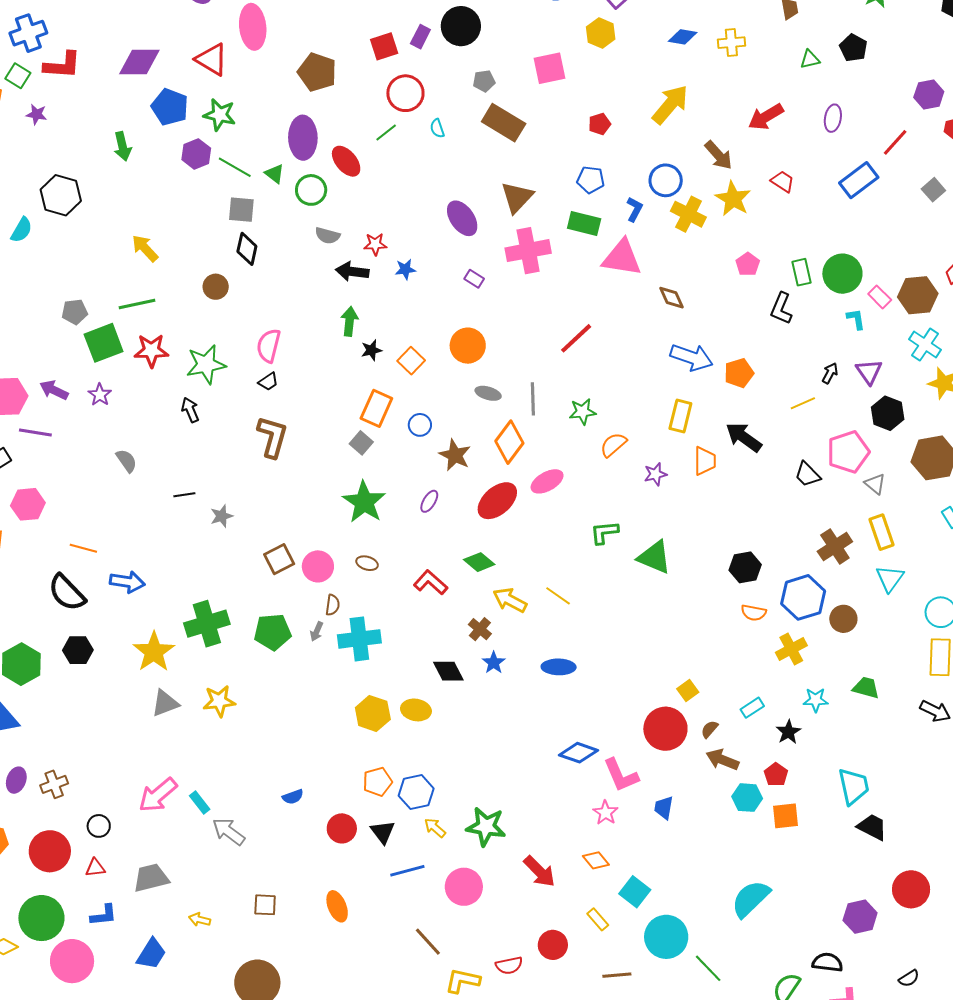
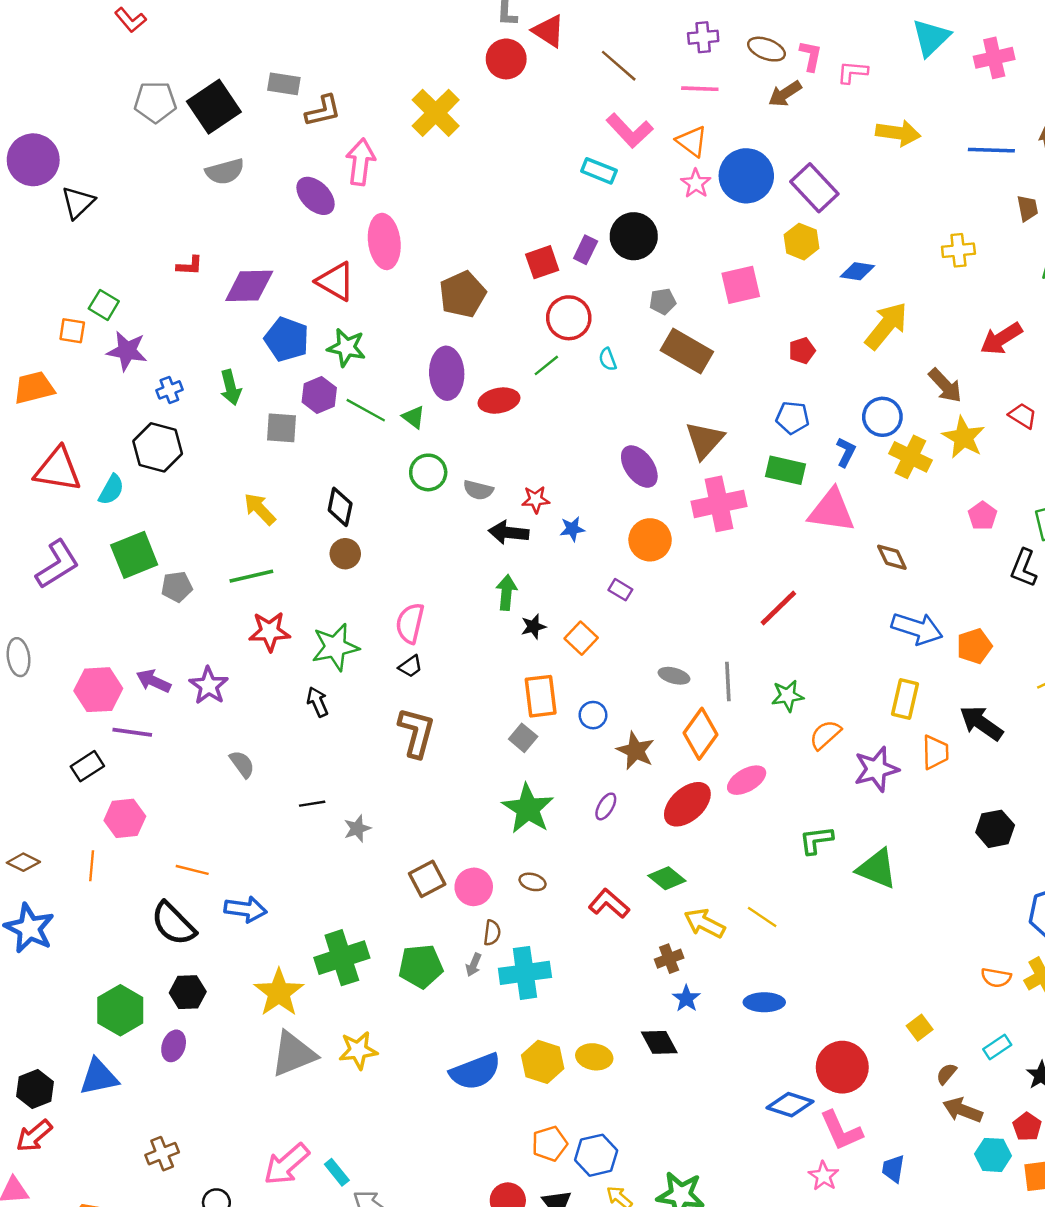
blue cross: (28, 33) -> (169, 390), moved, size x0.6
blue diamond: (683, 37) -> (857, 271), moved
red L-shape: (62, 65) -> (190, 266), moved, size x0.6
brown pentagon: (317, 72) -> (462, 294), turned 30
purple star: (37, 114) -> (127, 351), size x1.6
red ellipse: (346, 161) -> (499, 401), turned -60
green circle: (311, 190) -> (428, 472), moved
gray square: (241, 210) -> (281, 428), moved
black diamond: (247, 249) -> (340, 507), moved
purple rectangle: (474, 279) -> (620, 590), moved
green square: (104, 343) -> (134, 555), moved
orange circle: (468, 346) -> (650, 540), moved
purple star: (100, 395) -> (209, 686), size x1.4
orange rectangle: (376, 408) -> (541, 696), turned -30
purple star: (655, 474) -> (876, 769), size x1.6
black hexagon: (745, 567) -> (995, 829), moved
orange semicircle: (754, 613) -> (996, 978), moved
brown cross: (480, 629) -> (669, 959), turned 30
black diamond: (448, 671) -> (659, 1042), moved
gray triangle: (165, 703) -> (293, 1054), size x1.4
red circle: (665, 729) -> (842, 1067), moved
purple ellipse: (16, 780) -> (174, 1046), moved
blue semicircle: (293, 797) -> (475, 1072), moved, size x2.0

